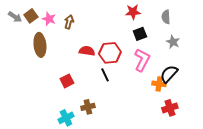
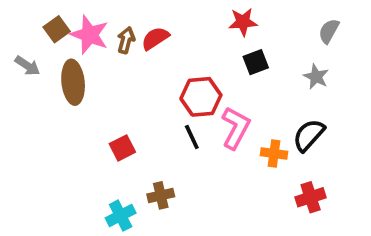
gray arrow: (15, 17) -> (27, 66), moved
gray semicircle: (166, 17) -> (329, 31), moved, turned 32
pink star: (49, 19) -> (90, 35), size x1.5
red semicircle: (87, 51) -> (155, 38), moved, turned -42
pink L-shape: (142, 60) -> (236, 128), moved
orange cross: (159, 84) -> (274, 153), moved

